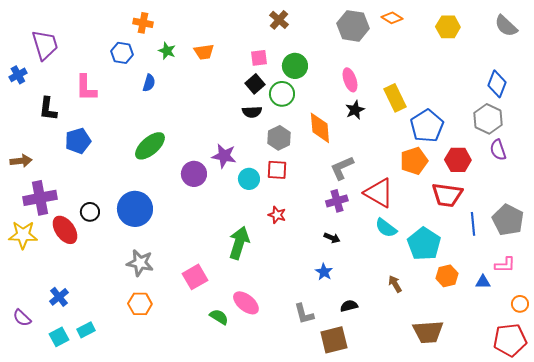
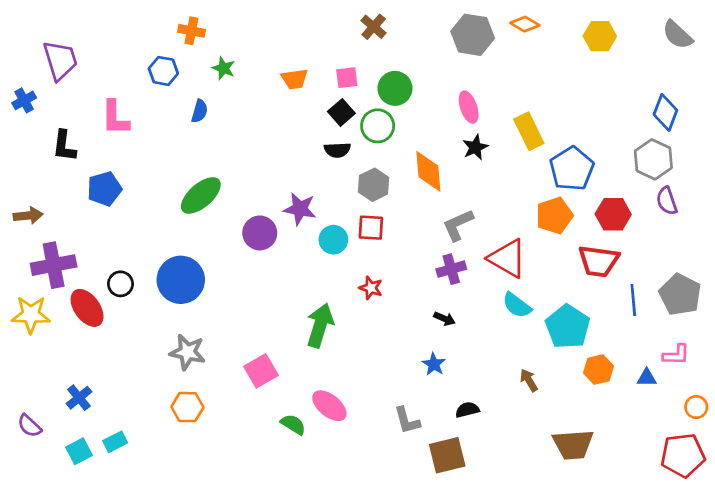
orange trapezoid: (204, 52) -> (295, 79), moved

